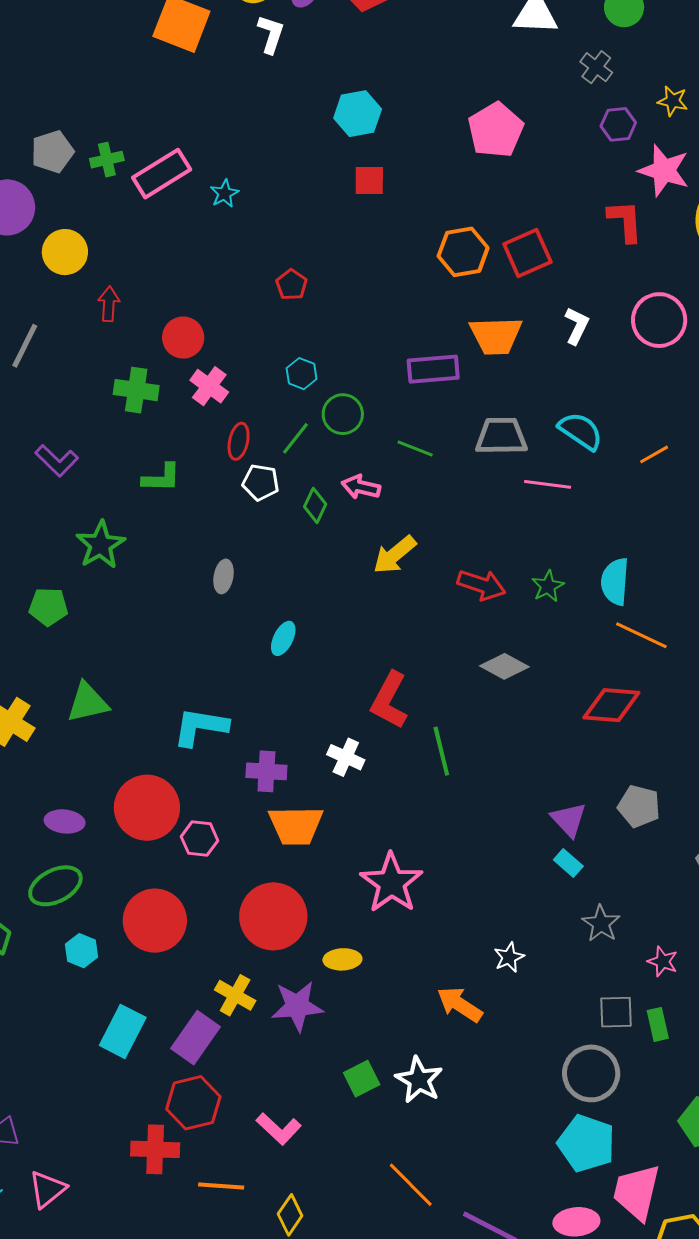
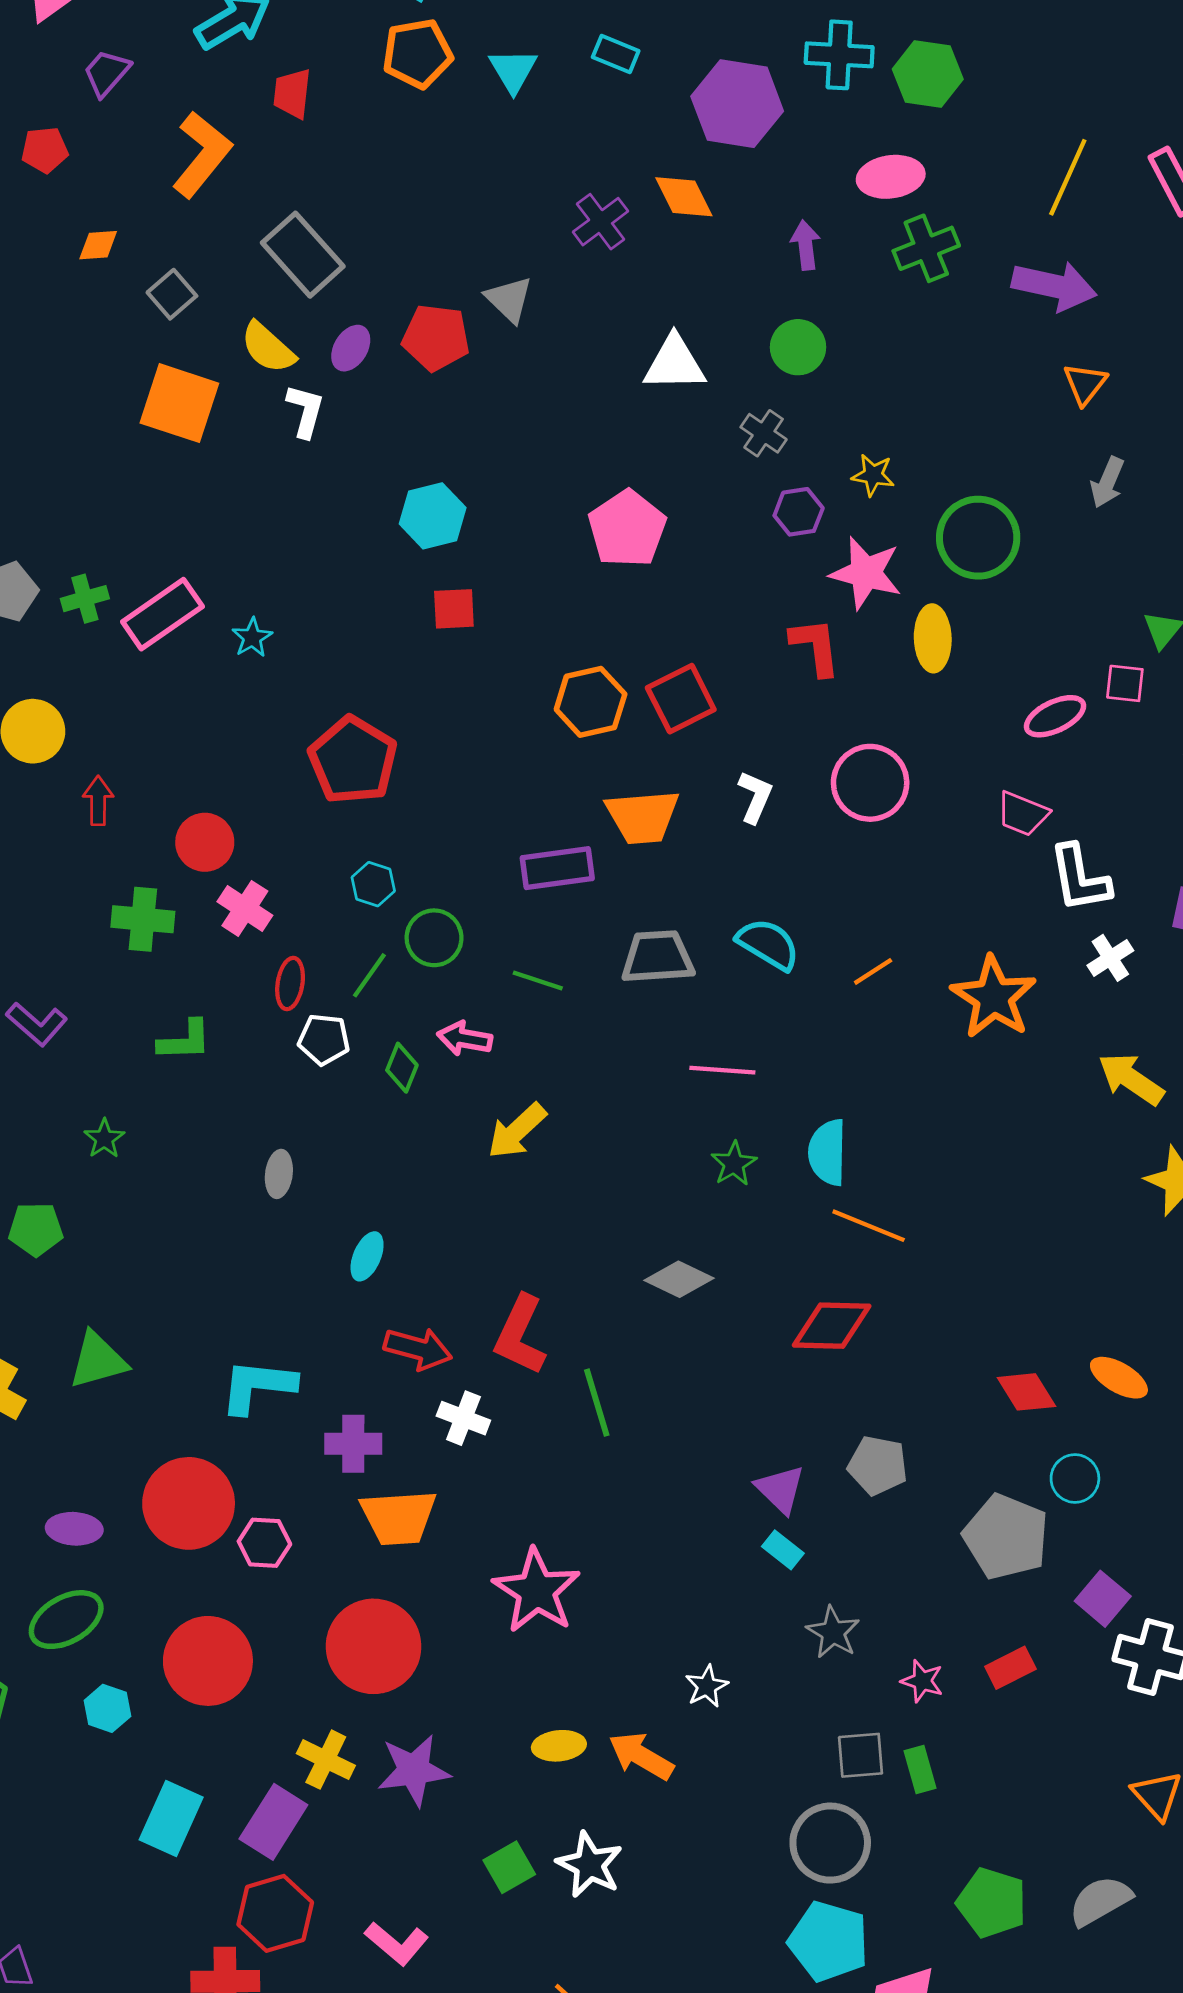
red pentagon: (292, 285) -> (353, 760), size x2.0
pink line: (548, 484) -> (722, 1070), moved
green star: (101, 545) -> (104, 1139), size x0.6
red arrow: (481, 585) -> (418, 1349), moved
yellow ellipse: (342, 959) -> (559, 1746), moved

